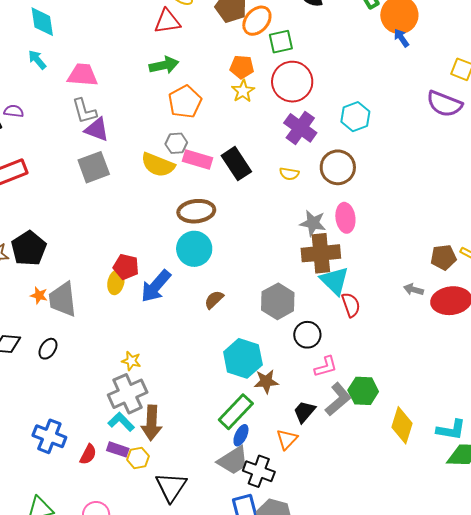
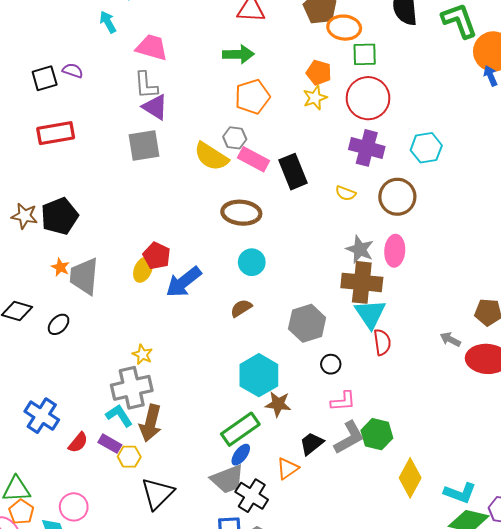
orange ellipse: (257, 21) -> (344, 28), turned 44
purple cross: (300, 128) -> (367, 148), turned -32
cyan circle: (194, 249) -> (252, 262), moved, size x0.7
black circle: (307, 335) -> (331, 364), size x0.7

